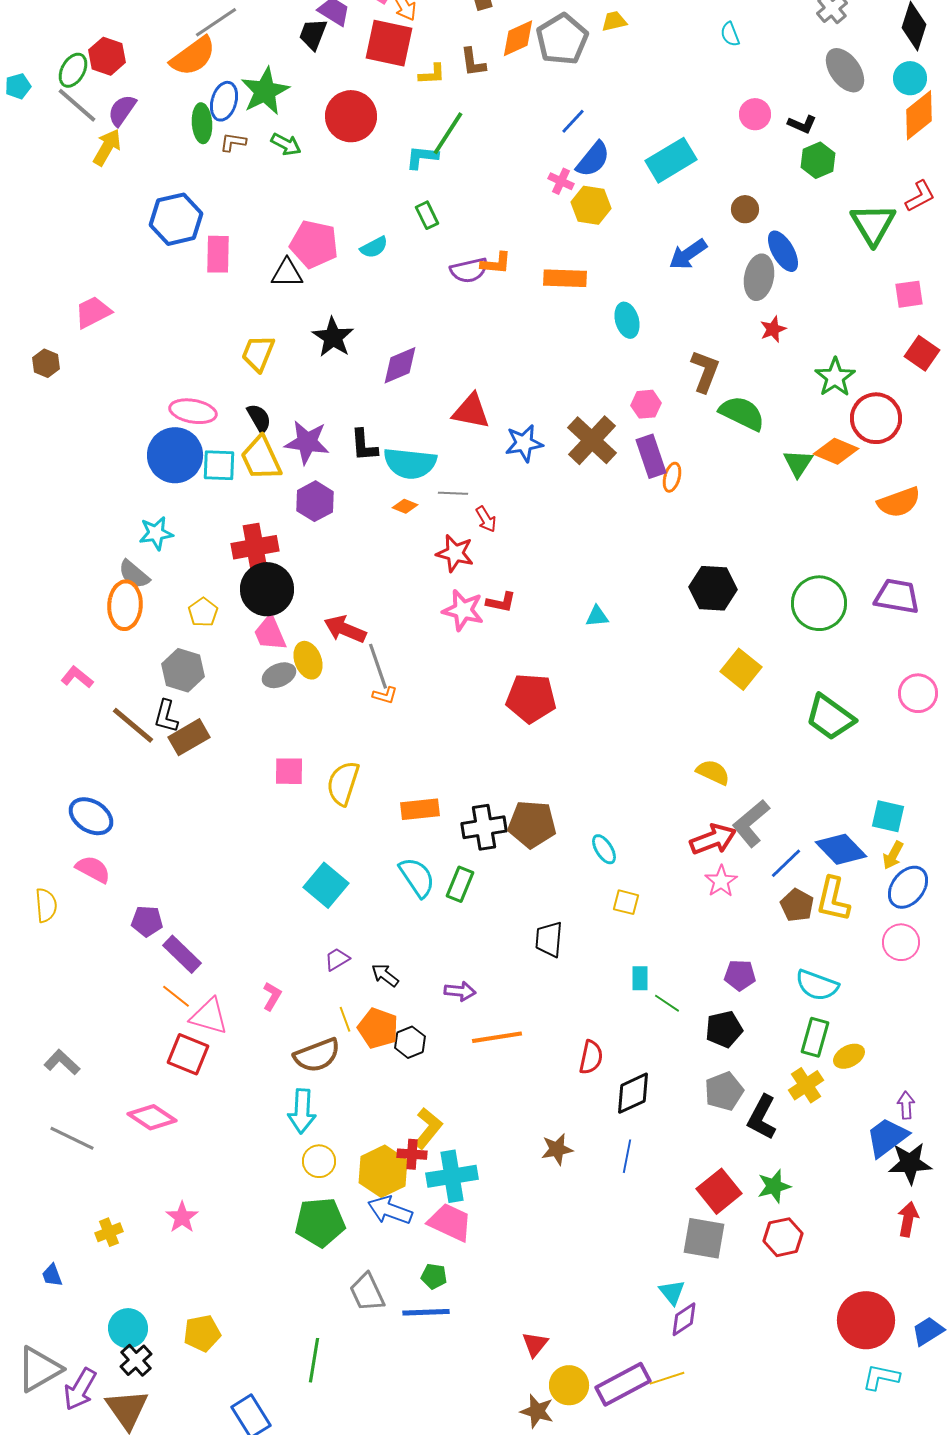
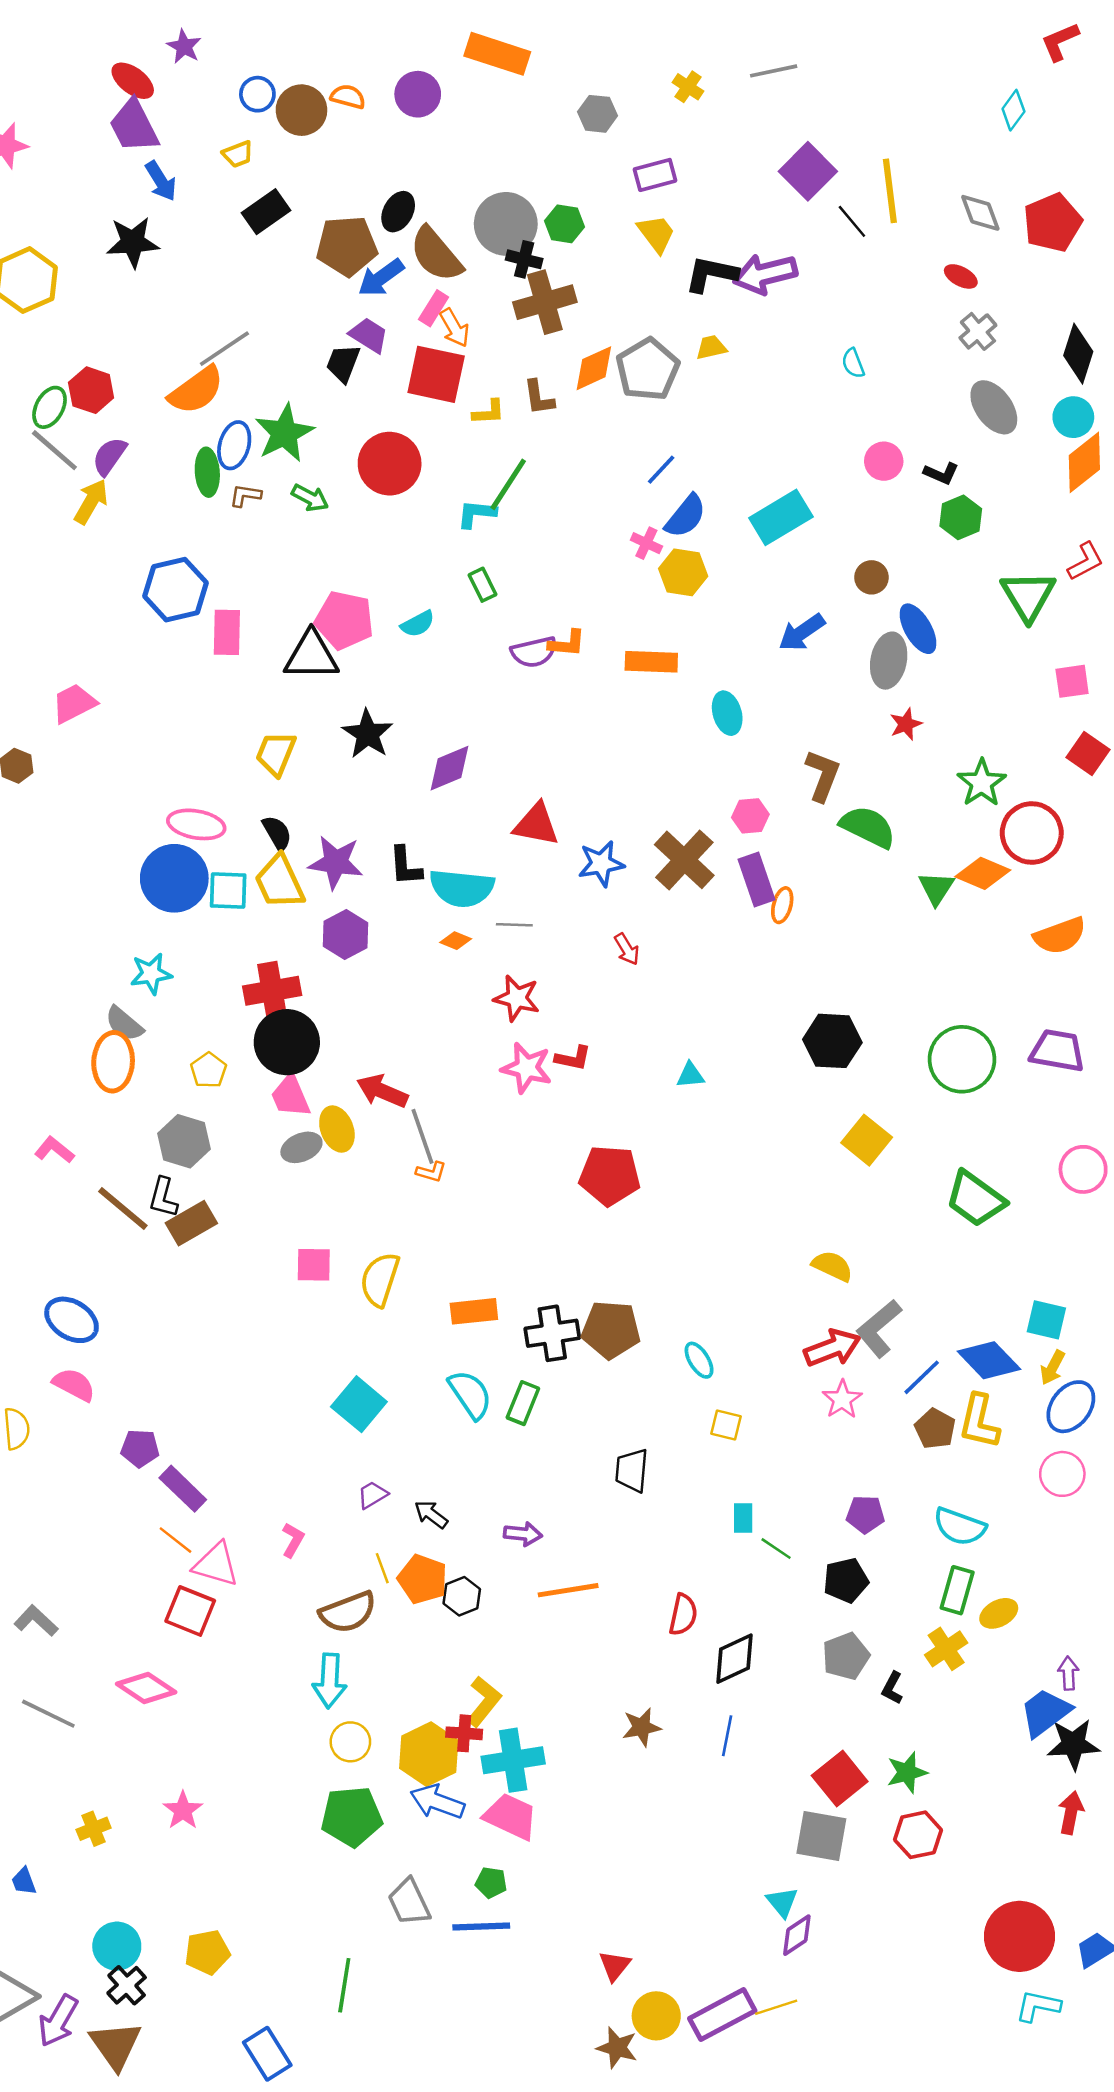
black triangle: (287, 273) -> (311, 656), size x1.4
red arrow: (486, 519) -> (627, 949), moved
black L-shape: (762, 1117) -> (892, 1688), size x0.6

